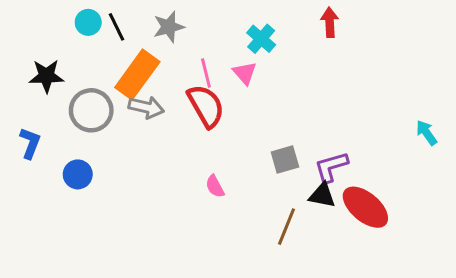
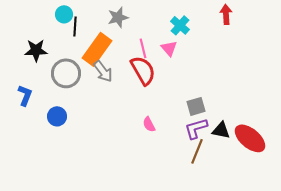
black line: (116, 27) -> (75, 26), moved, turned 30
gray arrow: (146, 107) -> (103, 71), turned 40
purple L-shape: (331, 167) -> (196, 128), moved

